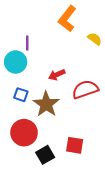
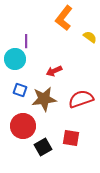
red semicircle: (85, 89) -> (81, 99), moved
brown star: (46, 104) -> (44, 99), turned 30

